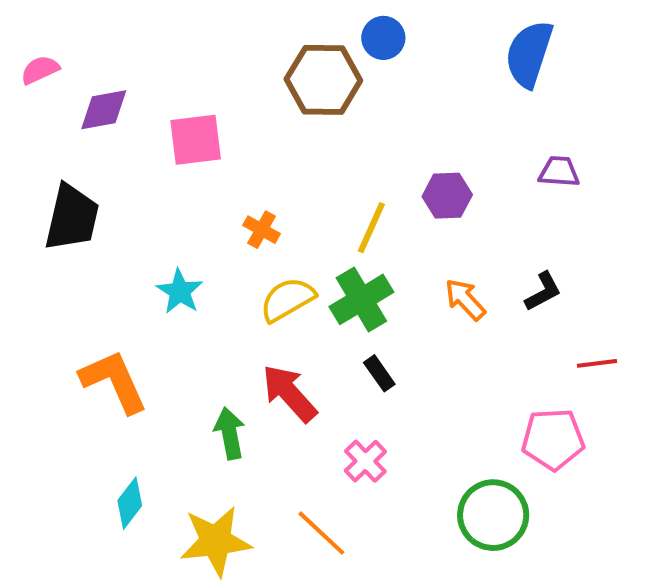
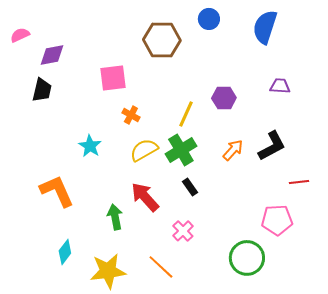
blue circle: (383, 38) -> (209, 19), moved
pink square: (196, 140) -> (113, 78), moved
black trapezoid: (72, 218) -> (42, 90), moved, size x0.7
black L-shape: (543, 291) -> (272, 146), size x1.5
orange arrow: (465, 299) -> (233, 150), turned 85

